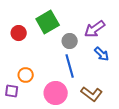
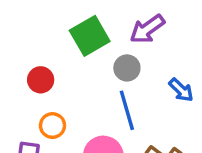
purple arrow: (95, 29) -> (147, 29), moved
red circle: (19, 33) -> (41, 80), moved

